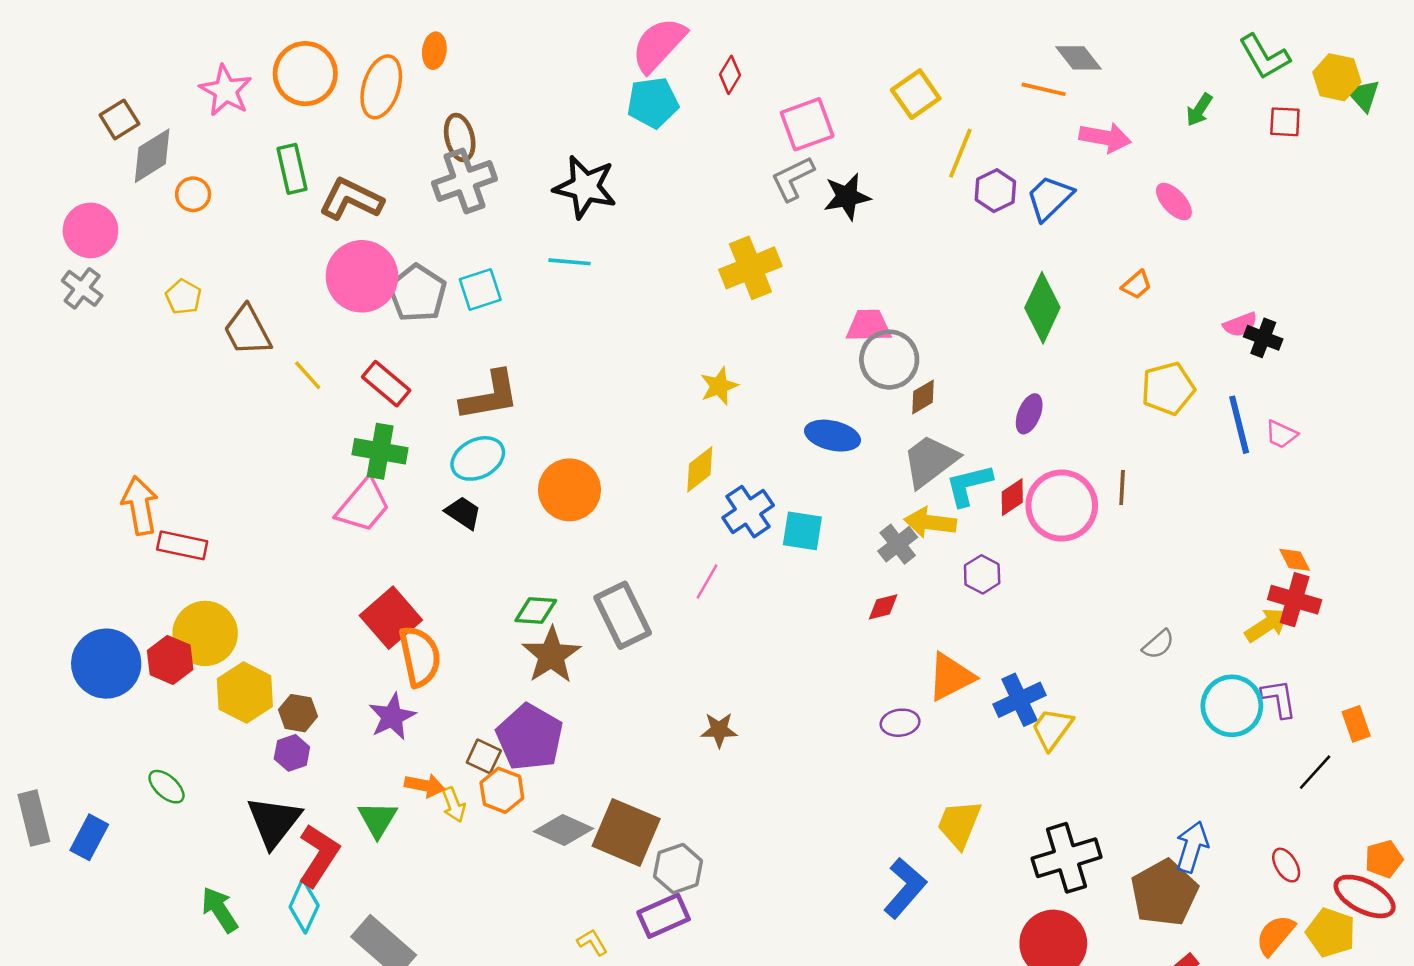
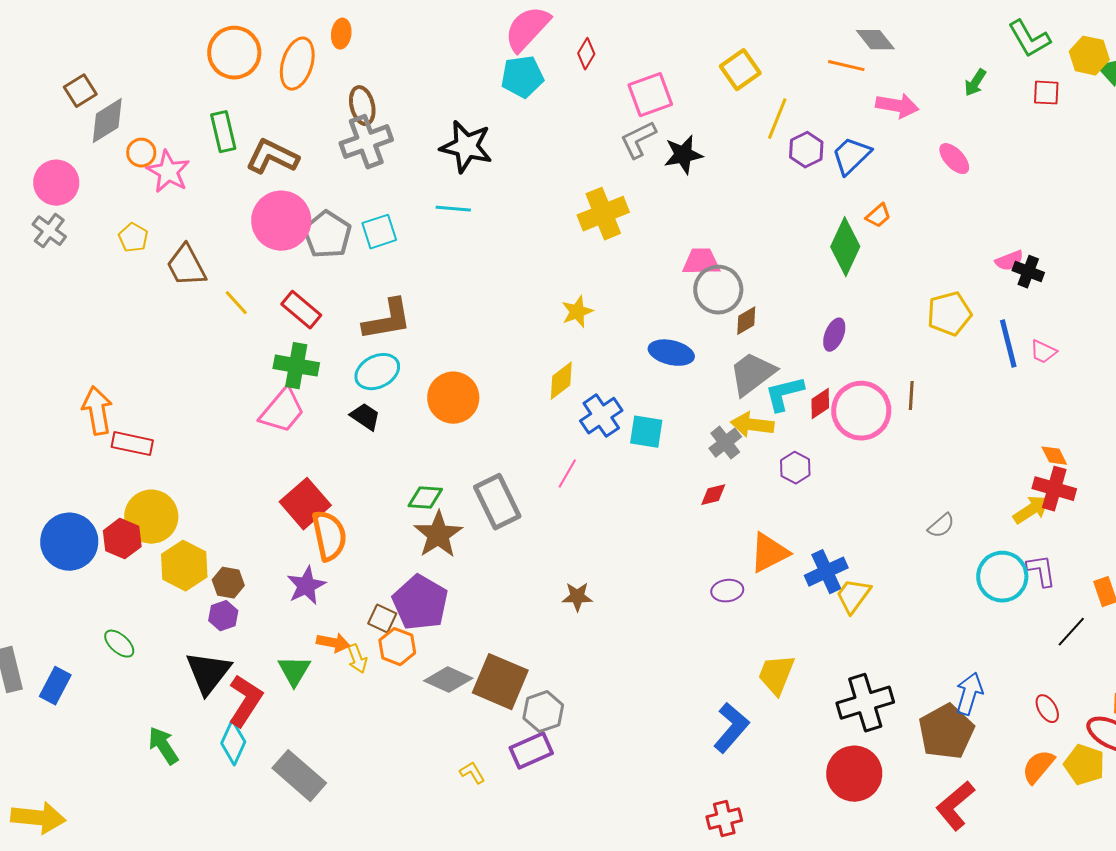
pink star: (226, 90) -> (168, 172), moved
orange trapezoid: (1137, 285) -> (878, 216), moved

